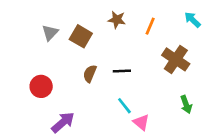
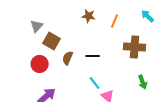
brown square: (81, 36) -> (52, 41), moved
brown cross: (176, 59) -> (135, 47), turned -30
red circle: (41, 86) -> (40, 64), moved

